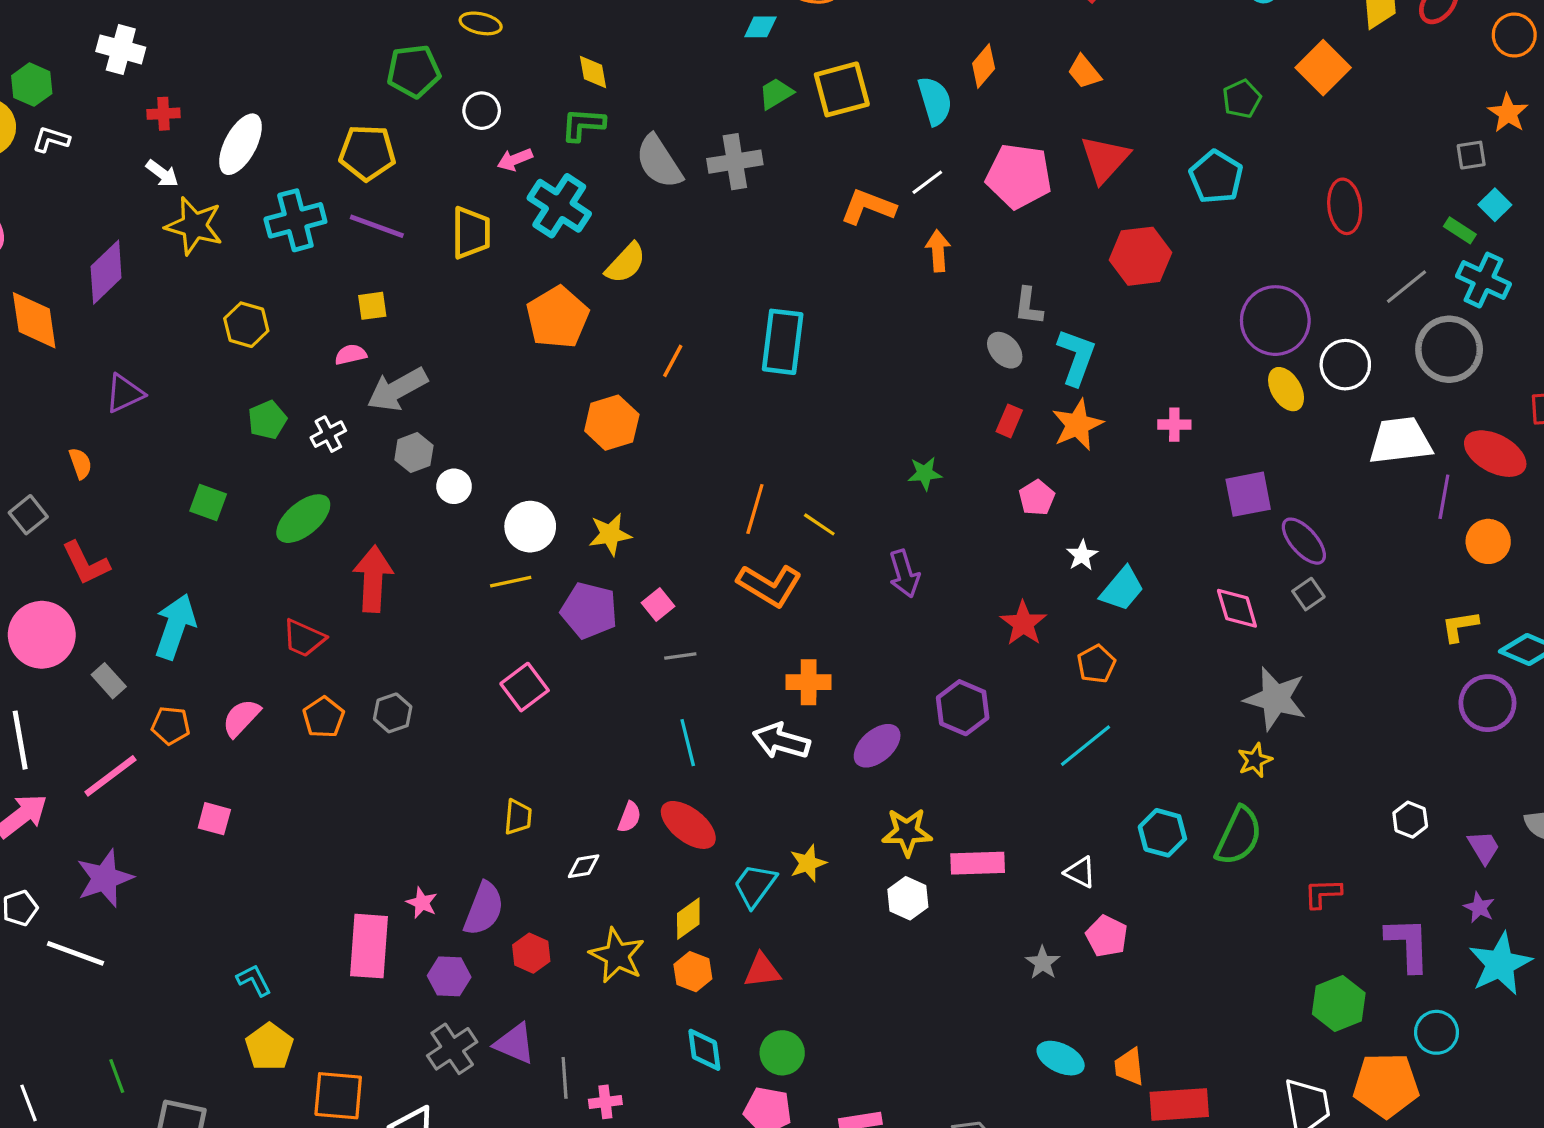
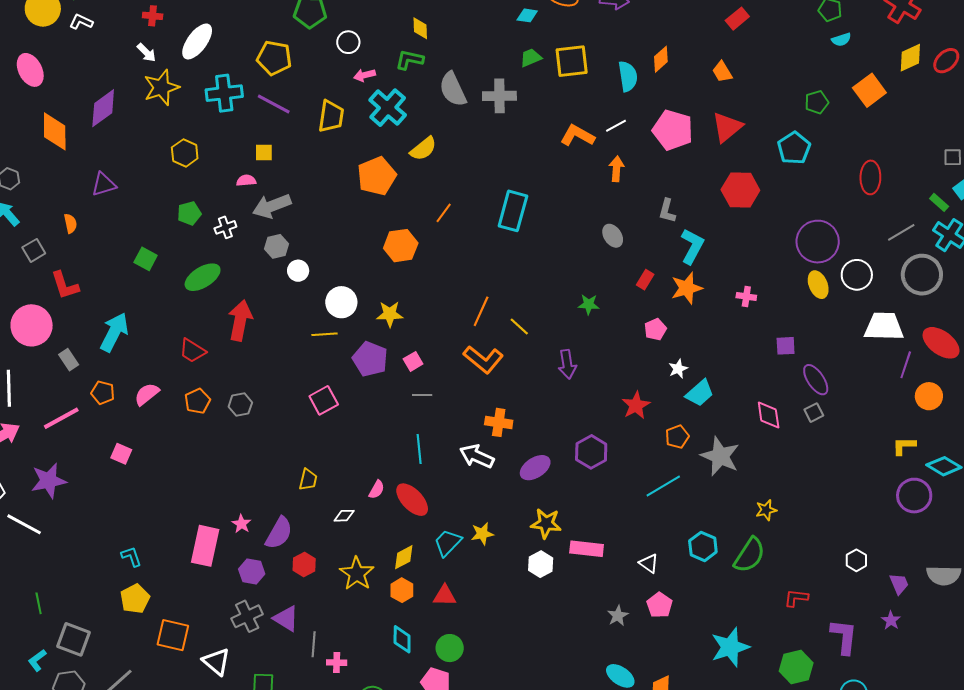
yellow star: (194, 226) -> (161, 87), turned 30
gray ellipse: (1005, 350) -> (613, 236), moved
purple square: (1248, 494) -> (786, 346), size x0.7
gray star: (1275, 699) -> (720, 456), moved
cyan star: (1500, 964) -> (730, 647), moved

